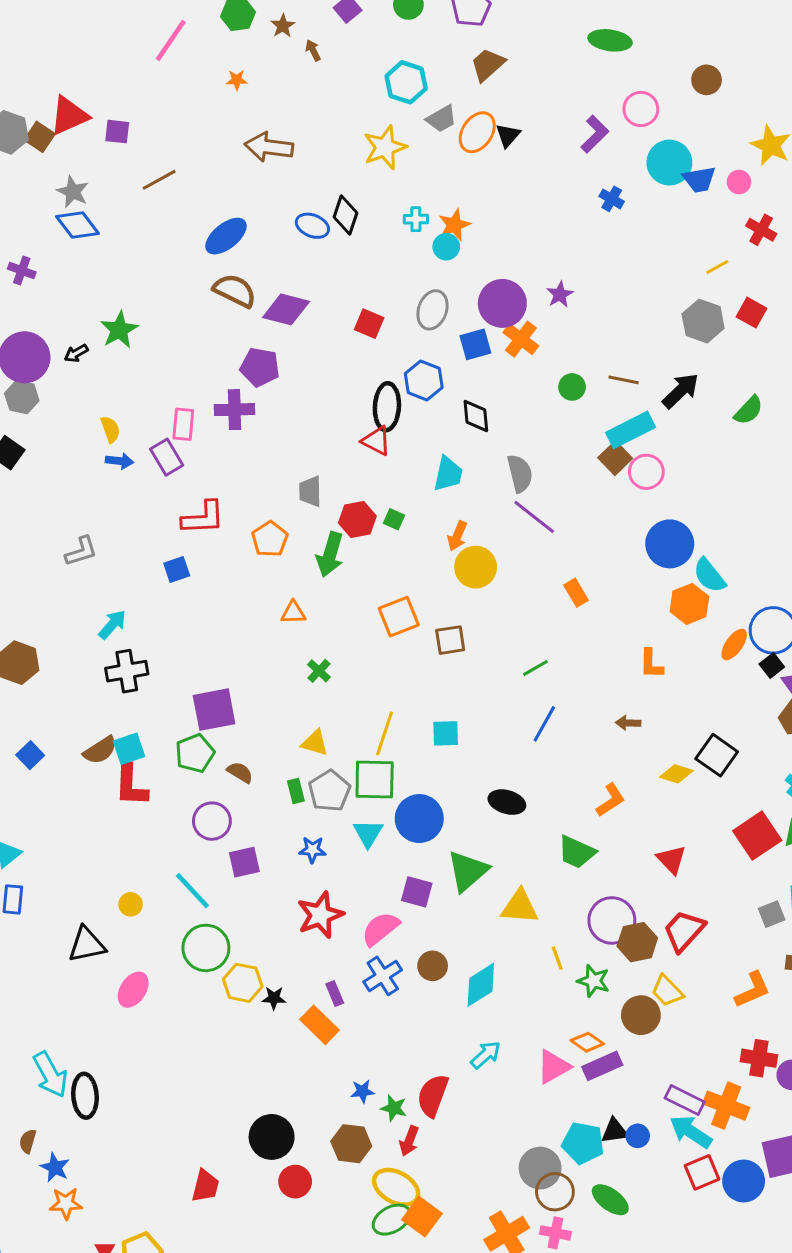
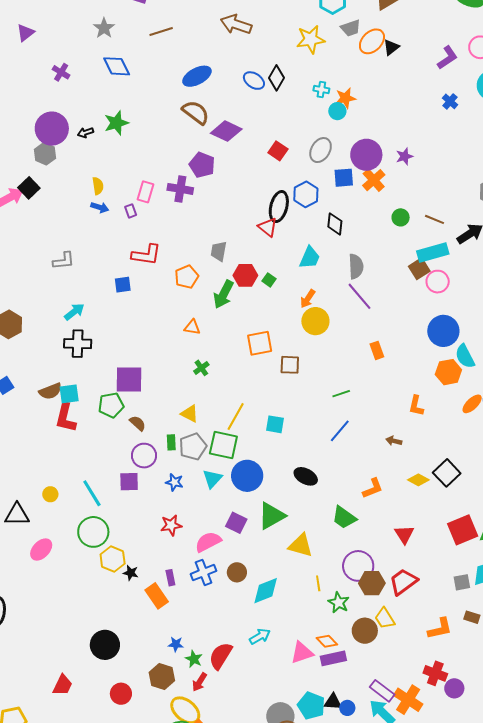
blue diamond: (77, 225) -> (117, 66), moved
purple rectangle: (167, 457) -> (131, 211), size x0.6
purple circle: (212, 821) -> (144, 456), moved
red star: (320, 915) -> (171, 525), size x0.7
black circle: (272, 1137) -> (105, 645), moved

